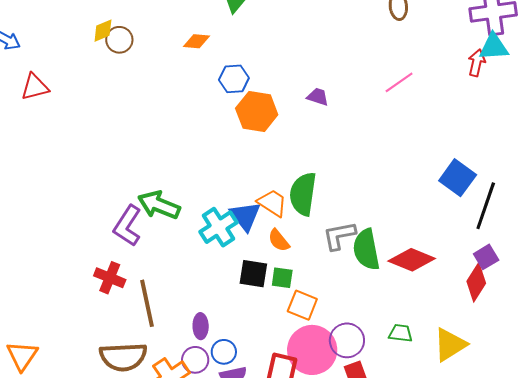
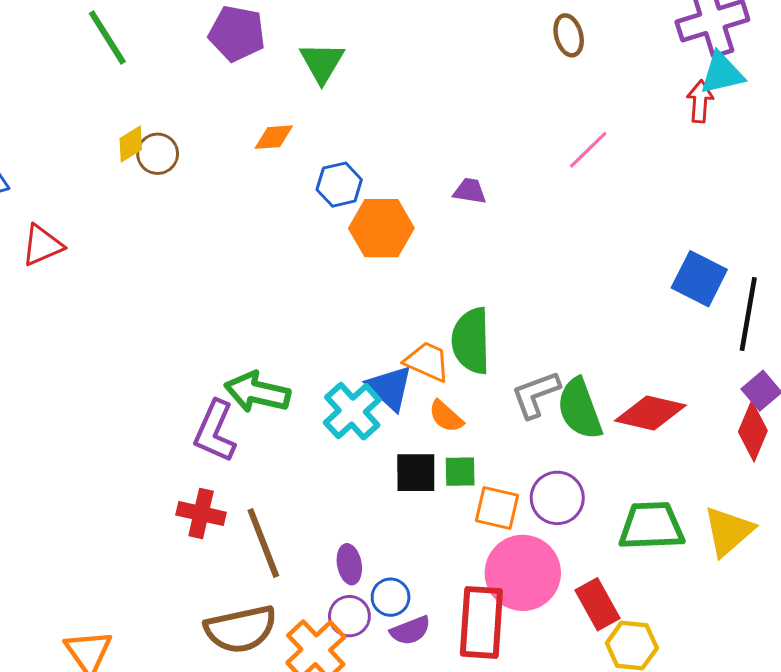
green trapezoid: (401, 333) -> (651, 526), size x1.8
purple circle: (347, 340) -> (557, 498), moved

